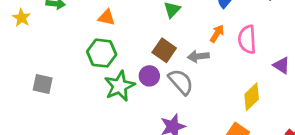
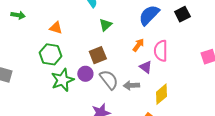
brown square: (164, 50) -> (98, 55), turned 30
gray arrow: (198, 56) -> (131, 85), moved
purple triangle: (281, 65) -> (146, 67), moved

